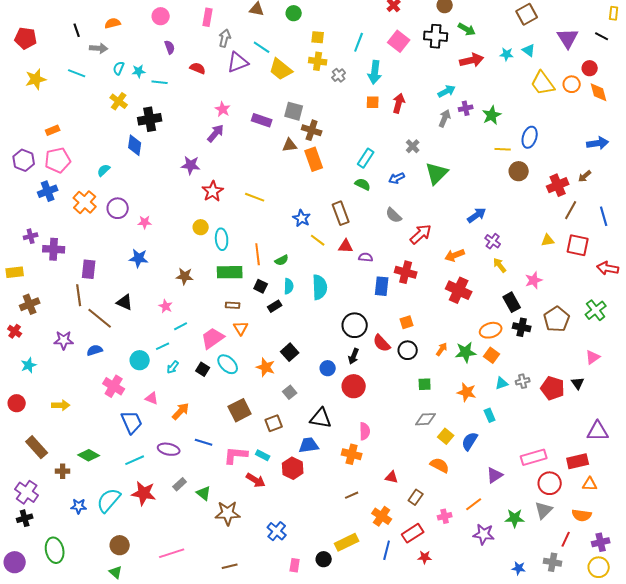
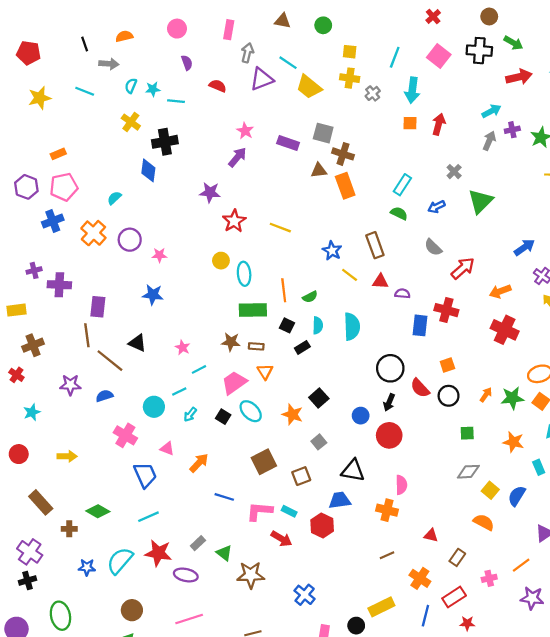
brown star: (185, 276) -> (231, 342), moved
purple ellipse: (169, 449) -> (186, 575), moved

